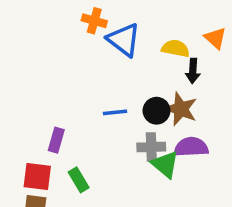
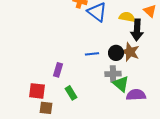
black arrow: (193, 71) -> (137, 30), size x1.5
purple semicircle: (191, 147) -> (136, 95), moved
red square: (37, 176) -> (37, 91), moved

